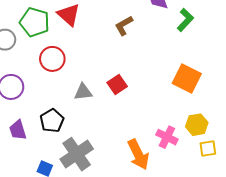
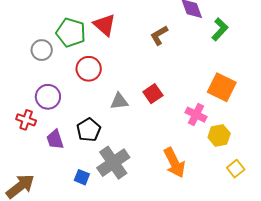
yellow hexagon: (197, 125) -> (219, 135), moved
pink cross: (167, 137) -> (196, 115), moved
yellow square: (208, 149) -> (236, 169), moved, turned -30

